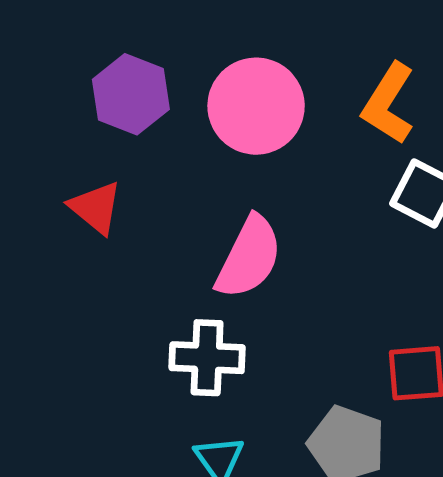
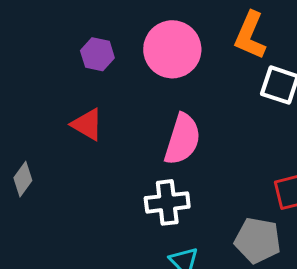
purple hexagon: (131, 94) -> (97, 54), size x0.7

